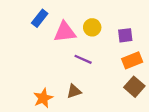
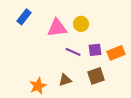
blue rectangle: (40, 18) -> (24, 17), moved
purple square: (125, 35) -> (95, 50), moved
brown square: (134, 87) -> (96, 76), moved, turned 30

